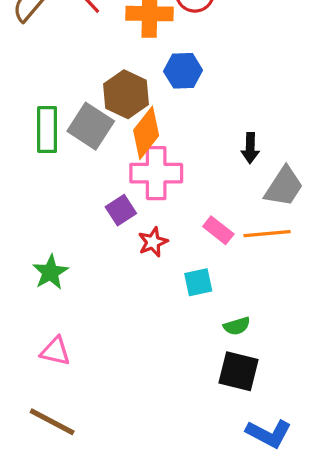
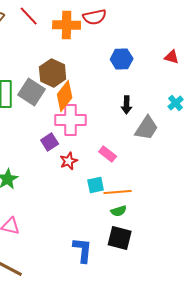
blue hexagon: (183, 71) -> (122, 59), moved
orange line: (267, 234) -> (118, 192), moved
blue L-shape: (269, 433) -> (83, 250), moved, turned -112

